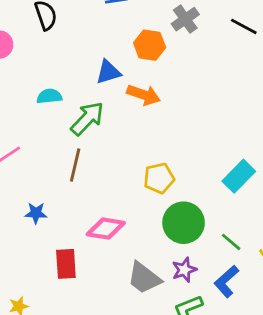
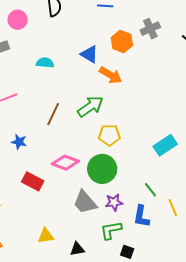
blue triangle: (108, 72) -> (89, 54), turned 36
green arrow: (87, 119) -> (90, 106), moved
green circle: (184, 223) -> (102, 169), moved
red rectangle: (66, 264) -> (33, 181), turned -70
blue L-shape: (226, 281) -> (141, 216), turned -50

